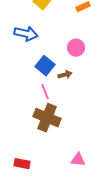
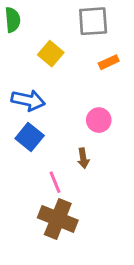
blue square: (45, 66) -> (30, 137), moved
brown arrow: (65, 75) -> (83, 158), turned 96

